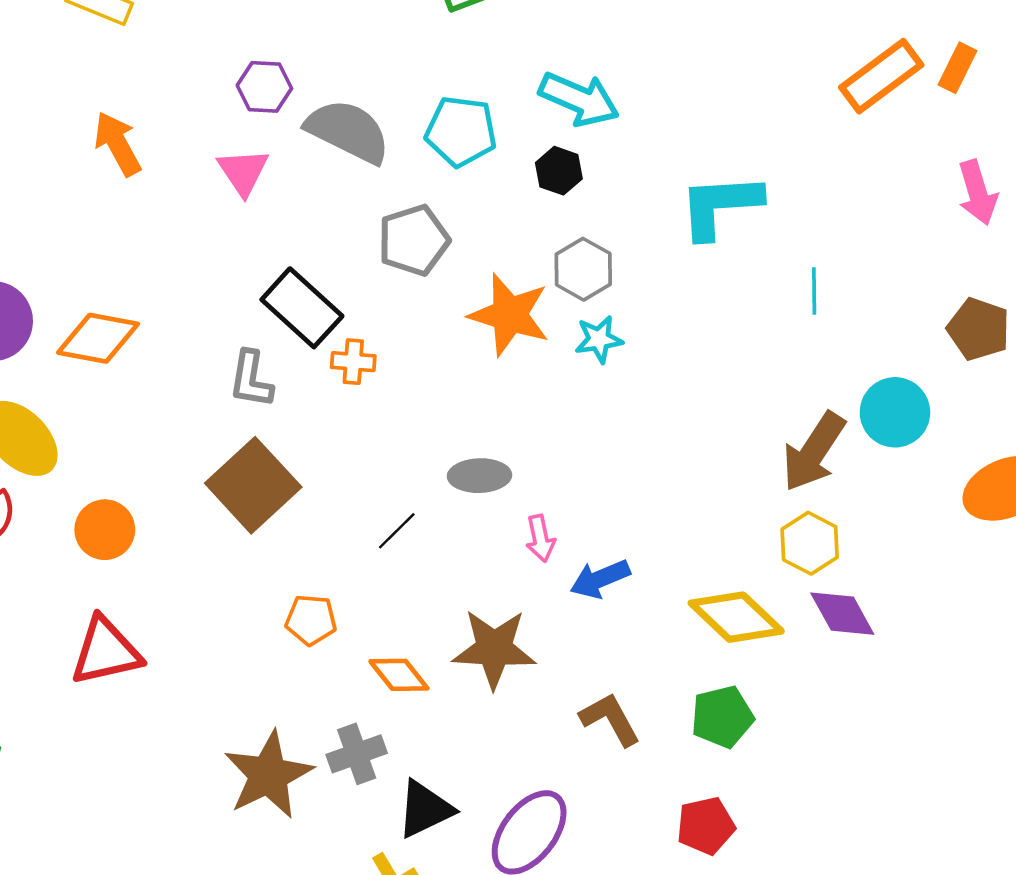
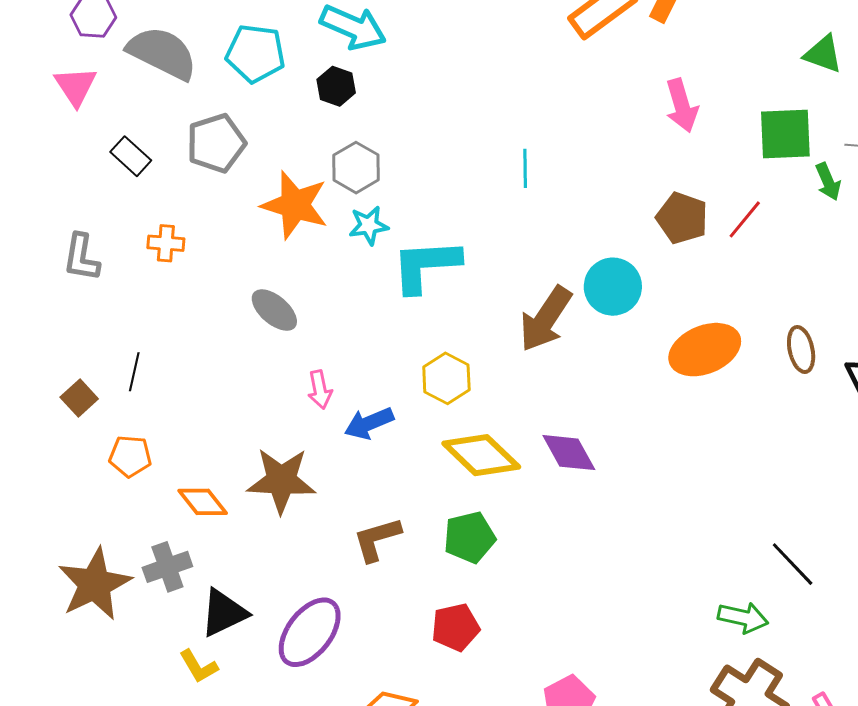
cyan L-shape: (720, 206) -> (426, 265), moved
cyan line: (814, 291) -> (525, 168), moved
black rectangle: (302, 308) -> (131, 156), moved, size x0.6
gray ellipse: (479, 476) -> (274, 310), moved, turned 42
brown square: (253, 485) -> (79, 398), moved, size x0.5
black line: (397, 531) -> (134, 372), moved, turned -33
yellow hexagon: (810, 543) -> (446, 378), moved
brown L-shape: (610, 719) -> (377, 539), turned -78

